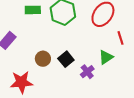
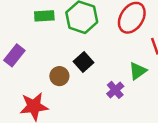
black square: (66, 59) -> (83, 62), moved

